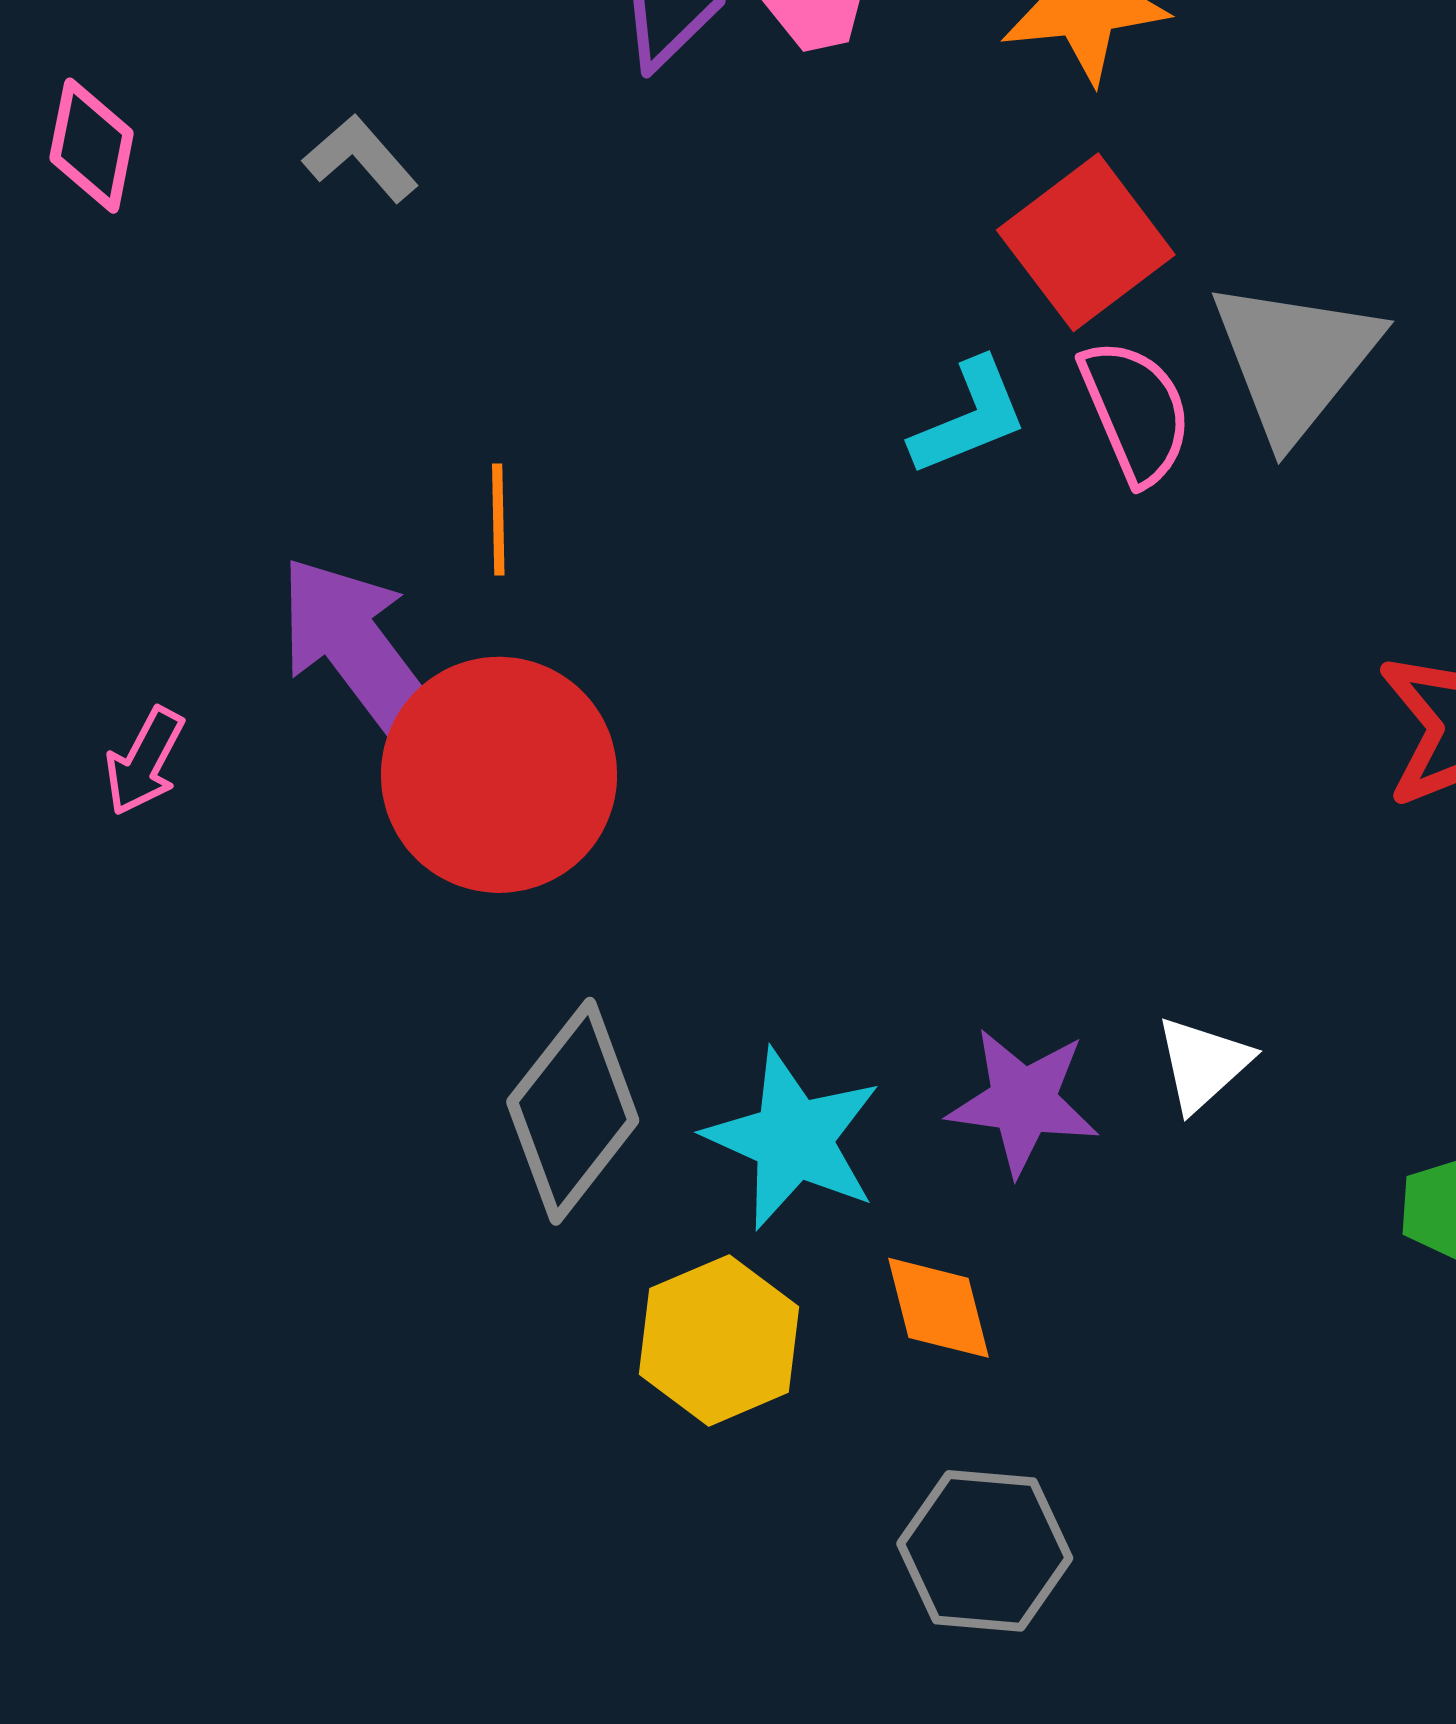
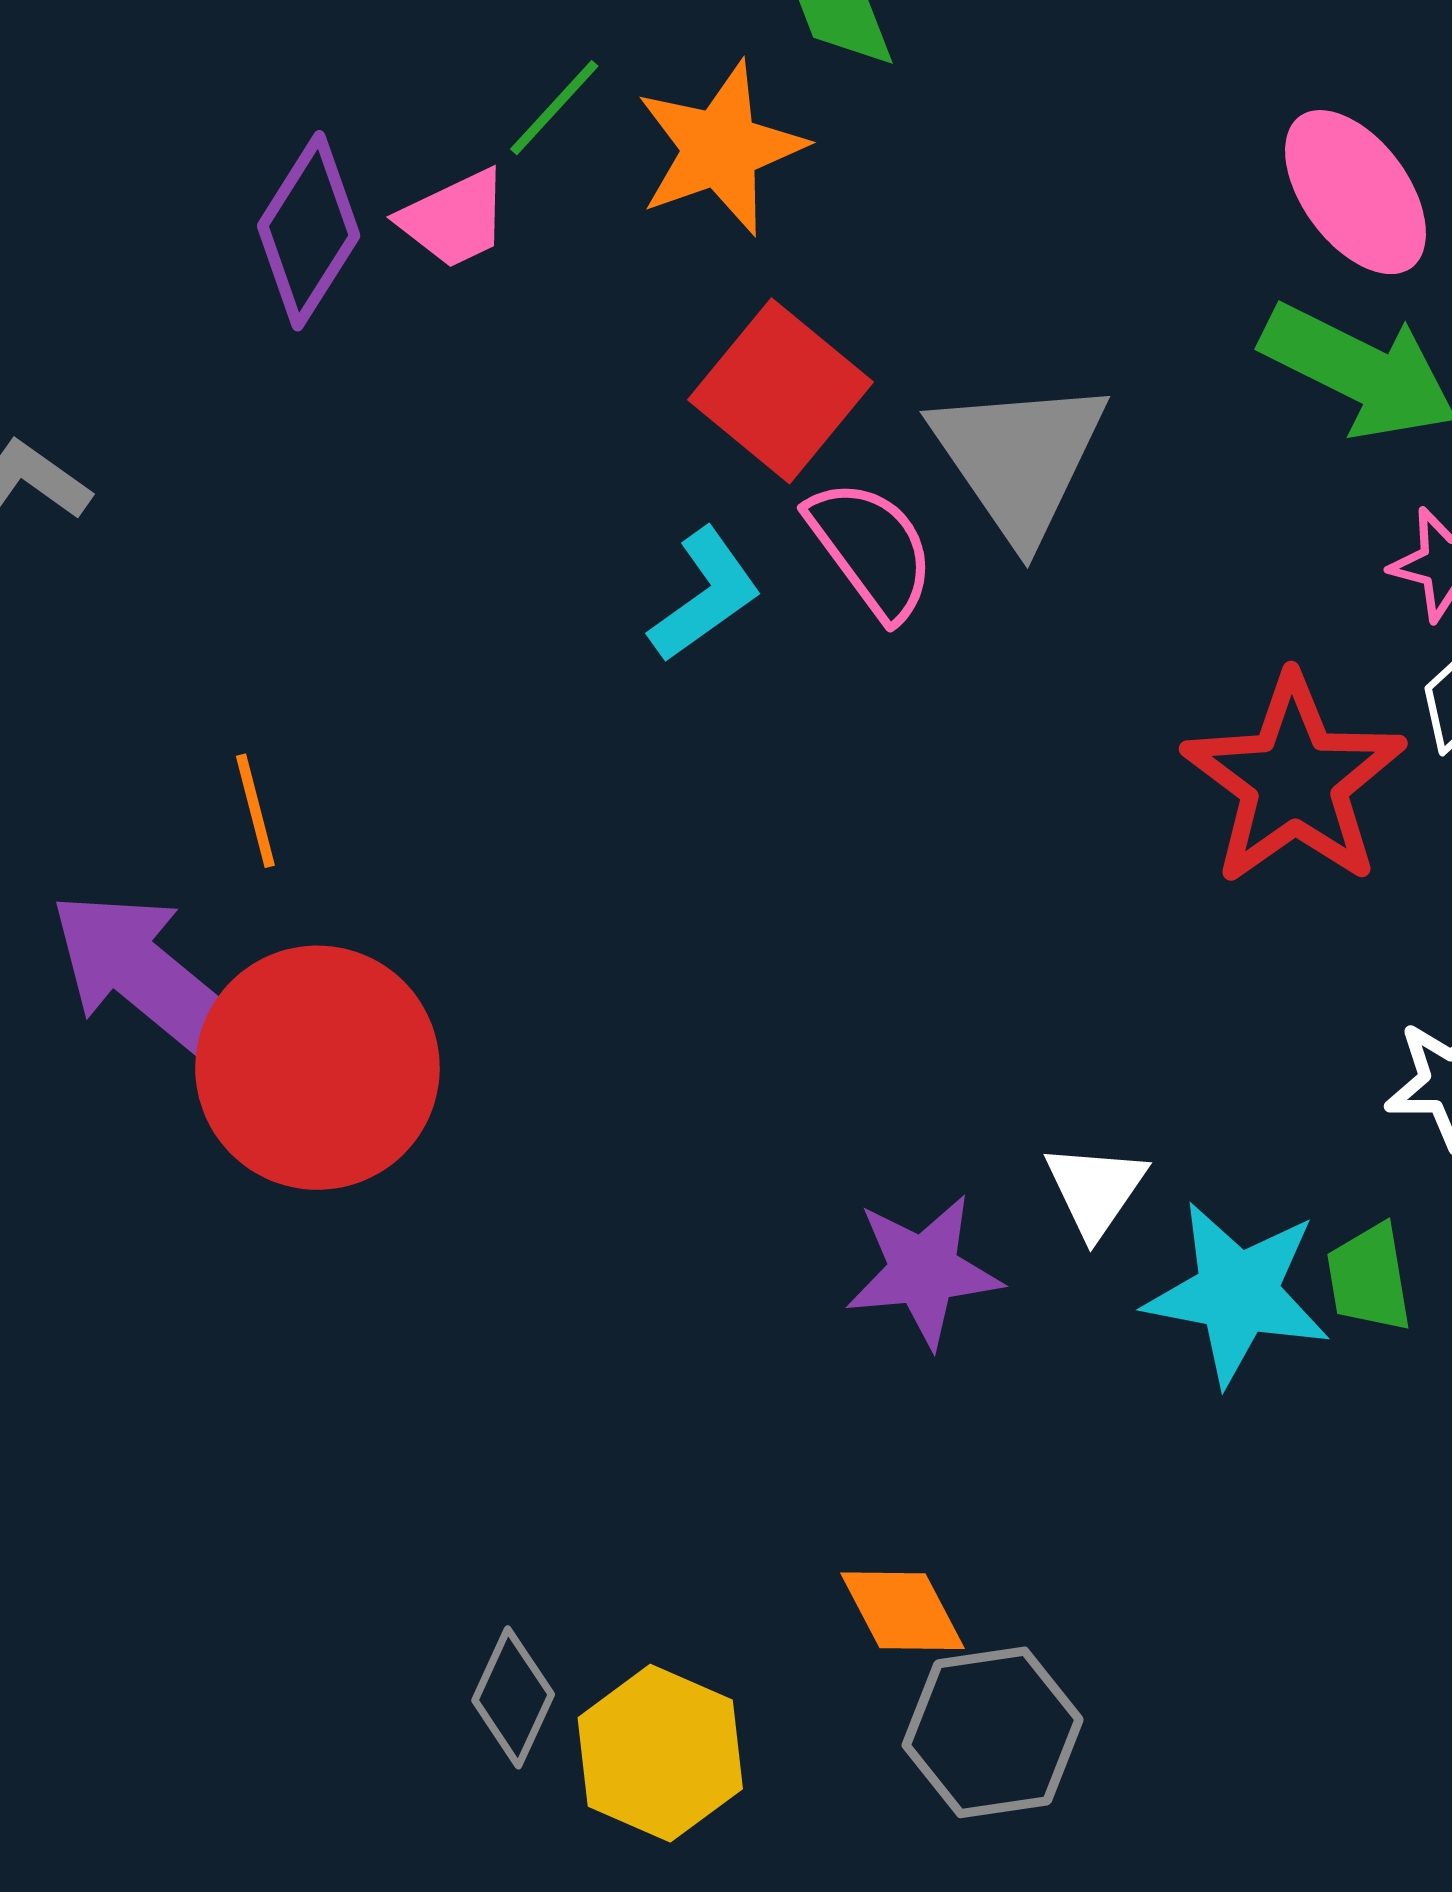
gray diamond: (573, 1111) -> (513, 1697), moved, size x0.6
cyan star: (793, 1139) -> (1237, 1293), moved
orange diamond: (939, 1308) -> (902, 1611), moved
yellow hexagon: (719, 1340) -> (660, 1753), moved

